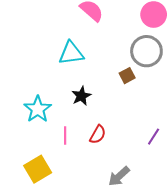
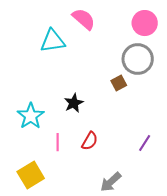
cyan triangle: (71, 53) -> (53, 41), moved

